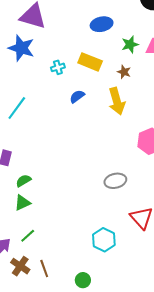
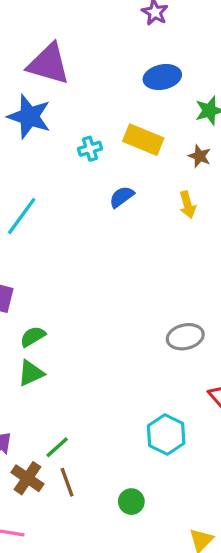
yellow arrow: (117, 101) -> (188, 205), size x0.6
green line: (28, 236) -> (57, 447), moved

